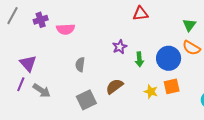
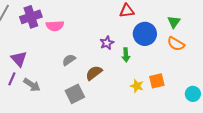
purple cross: (41, 20) -> (31, 17), size x1.5
blue circle: (169, 58) -> (145, 34), moved
gray semicircle: (80, 64) -> (69, 60), turned 48
brown semicircle: (114, 86) -> (94, 73), moved

